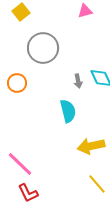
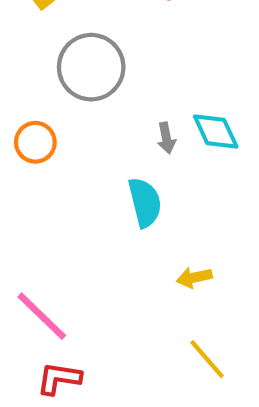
yellow arrow: (91, 146) -> (194, 278), size x0.6
red L-shape: (28, 193) -> (59, 378), turned 125

